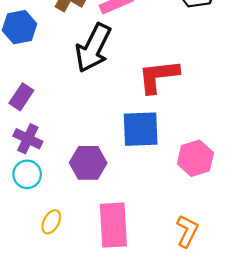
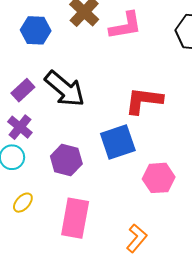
black arrow: (93, 48) -> (65, 89), moved, turned -90
blue square: (141, 129) -> (118, 142), turned -30

